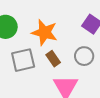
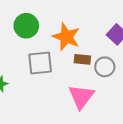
brown rectangle: (53, 59) -> (82, 59), moved, turned -56

